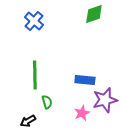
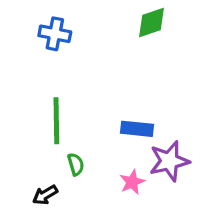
blue cross: (34, 21) -> (55, 34), turned -30

